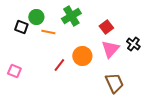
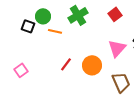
red square: (106, 27) -> (115, 14), moved
orange circle: (82, 56) -> (92, 65), moved
pink square: (14, 71) -> (21, 70), turned 32

